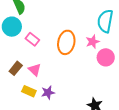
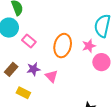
pink triangle: (35, 70) -> (51, 76), moved
purple star: (48, 93) -> (33, 69), moved

